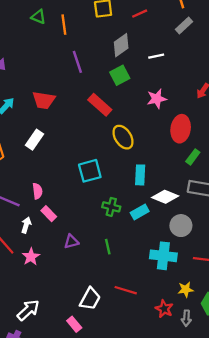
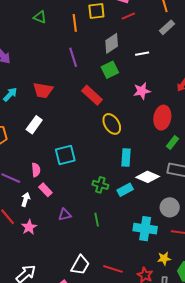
orange line: (64, 25) -> (75, 23), moved
cyan square: (90, 171) -> (65, 155), moved
gray circle: (181, 226) -> (170, 207), moved
red line: (126, 290) -> (113, 269), moved

